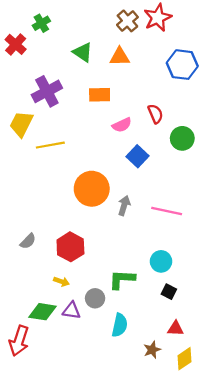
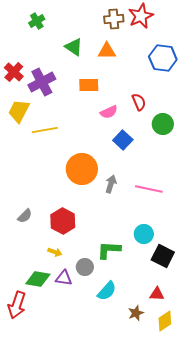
brown cross: (127, 21) -> (114, 19), turned 36
red cross: (16, 44) -> (14, 72), moved
black square: (169, 292) -> (163, 256), moved, size x1.6
cyan semicircle: (120, 325) -> (107, 291), turned 30

